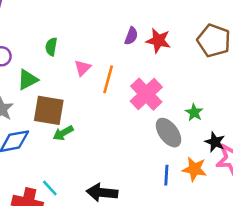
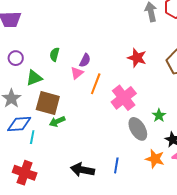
purple semicircle: (131, 36) -> (85, 60), moved
blue line: (166, 175) -> (116, 165), moved
cyan line: (50, 188) -> (32, 137), moved, turned 48

